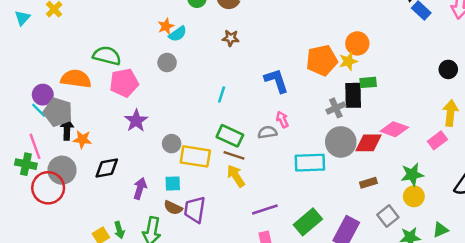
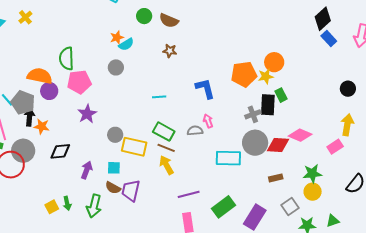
green semicircle: (107, 56) -> (67, 59), turned -110
green rectangle: (368, 82) -> (281, 95), turned 64
purple circle: (43, 95) -> (49, 91), moved
cyan line: (222, 95) -> (159, 97), turned 64

